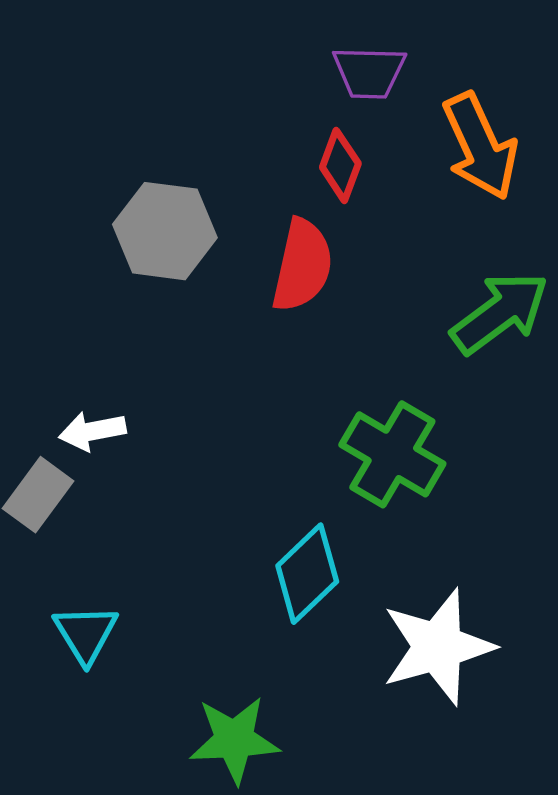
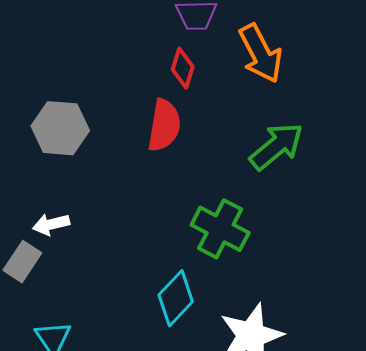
gray hexagon: (165, 231) -> (60, 128), moved

